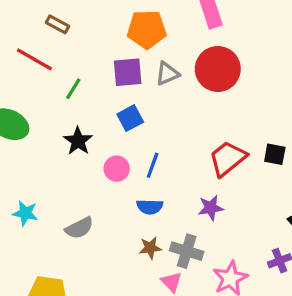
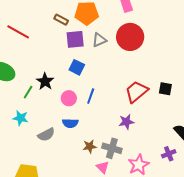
brown rectangle: (57, 24) -> (61, 20), moved
green line: (73, 89) -> (28, 92), moved
blue square: (130, 118) -> (77, 67), turned -35
blue semicircle: (150, 207) -> (70, 123), moved
cyan star: (25, 213) -> (21, 118), moved

